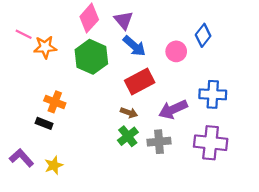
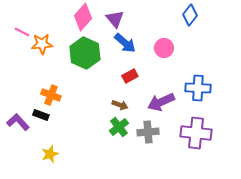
blue diamond: (203, 35) -> (190, 15), moved
red rectangle: (140, 81) -> (130, 76), size x0.6
purple L-shape: (21, 158) -> (18, 122), moved

